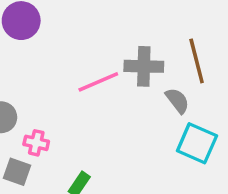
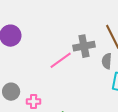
gray semicircle: (177, 101) -> (107, 61), turned -126

